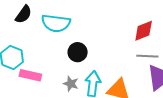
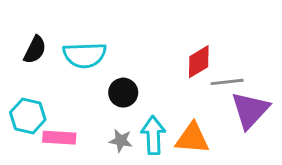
red diamond: (144, 31) -> (199, 62), moved

